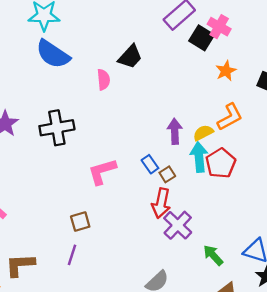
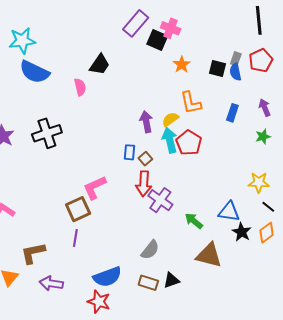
orange L-shape: (230, 117) -> (191, 103), turned 115
blue rectangle: (150, 164) -> (129, 152), turned 49
pink L-shape: (102, 171) -> (95, 187), moved
brown square: (80, 222) -> (78, 209), size x1.4

